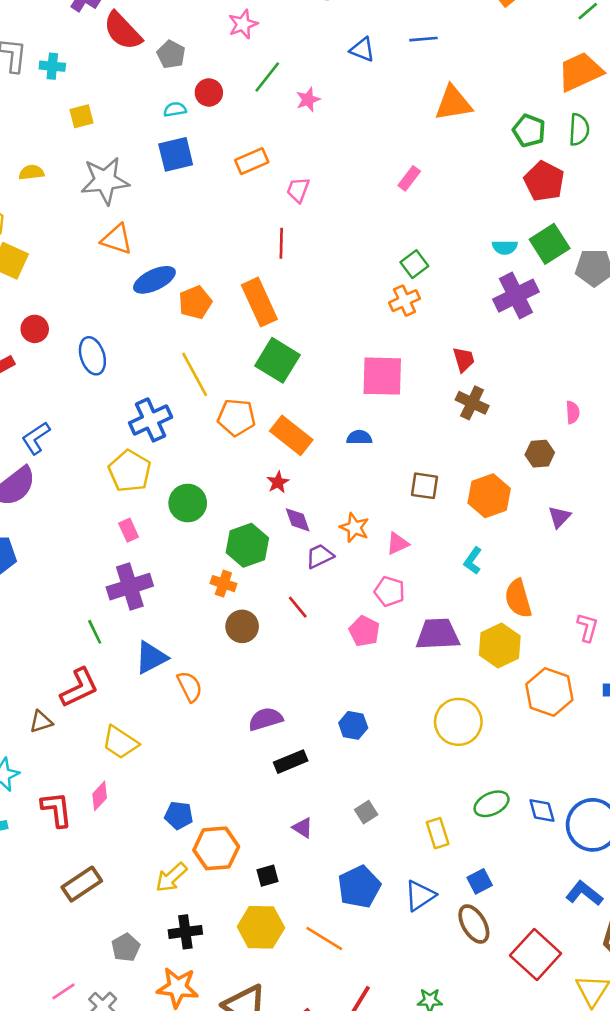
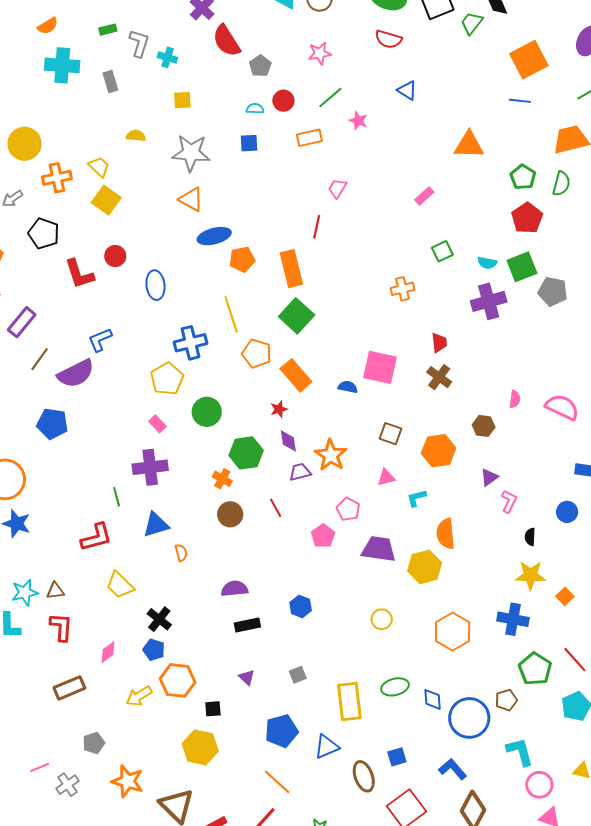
blue line: (423, 39) -> (520, 101), moved
pink star: (308, 100) -> (358, 121), turned 30
blue square: (176, 154) -> (249, 143), size x0.7
orange rectangle: (252, 161) -> (309, 138), moved
green square: (414, 264) -> (442, 251), moved
pink square: (382, 376) -> (380, 367), moved
orange star: (354, 528) -> (331, 455), size x1.4
pink rectangle: (129, 530) -> (157, 424), turned -30
pink triangle: (398, 544) -> (386, 477), moved
cyan L-shape: (473, 561) -> (416, 498), turned 30
pink L-shape: (588, 627) -> (509, 501), moved
orange semicircle: (190, 687) -> (181, 553), size x0.7
orange hexagon: (549, 692) -> (453, 632), moved
brown triangle: (41, 722) -> (55, 591), moved
yellow circle: (458, 722) -> (382, 619), size x0.6
pink diamond: (100, 796) -> (108, 652), moved
yellow rectangle: (438, 833) -> (349, 701), size x1.6
blue square: (480, 881) -> (397, 757), moved
black cross: (185, 932) -> (159, 619), moved, turned 35
orange line: (324, 938) -> (277, 782), moved

